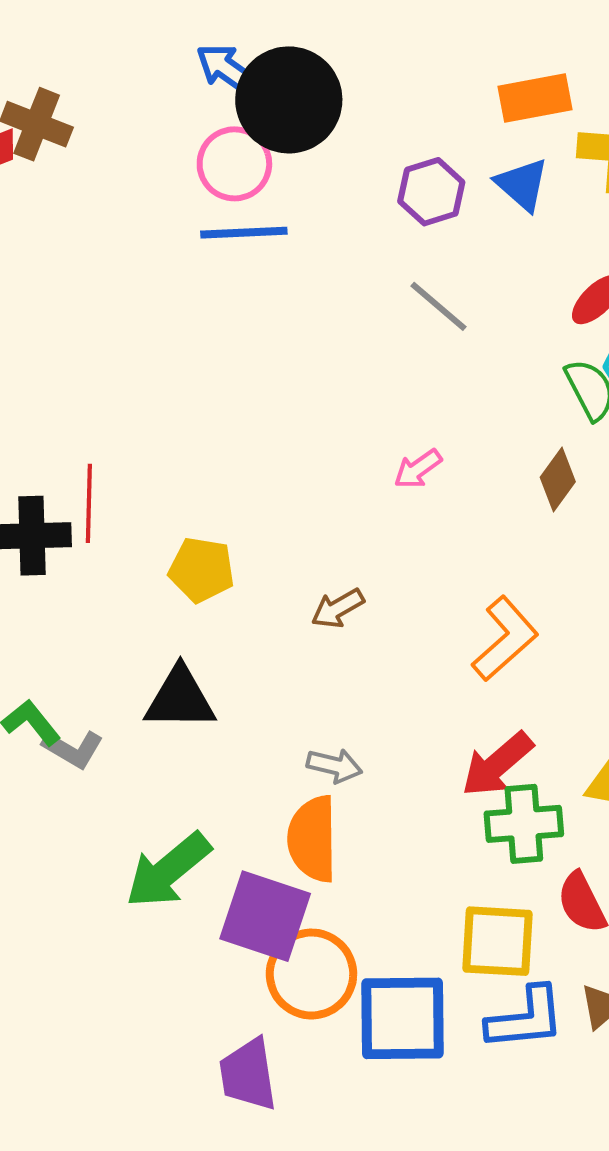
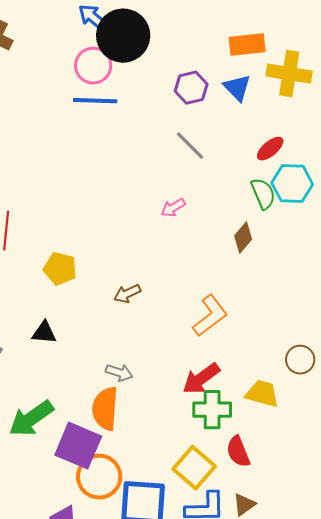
pink arrow: (418, 469) -> (173, 208), moved
black triangle: (180, 699) -> (44, 333), size x0.7
yellow square: (498, 941) -> (194, 468), turned 33

